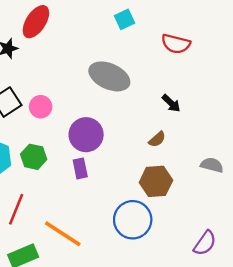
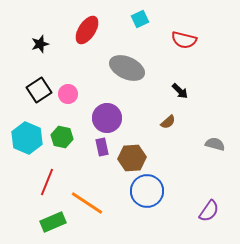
red ellipse: (36, 22) -> (87, 30), moved
brown hexagon: (156, 181) -> (132, 158), moved

